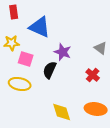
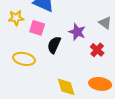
purple star: (63, 52) -> (77, 32), moved
pink square: (26, 59) -> (37, 28), moved

